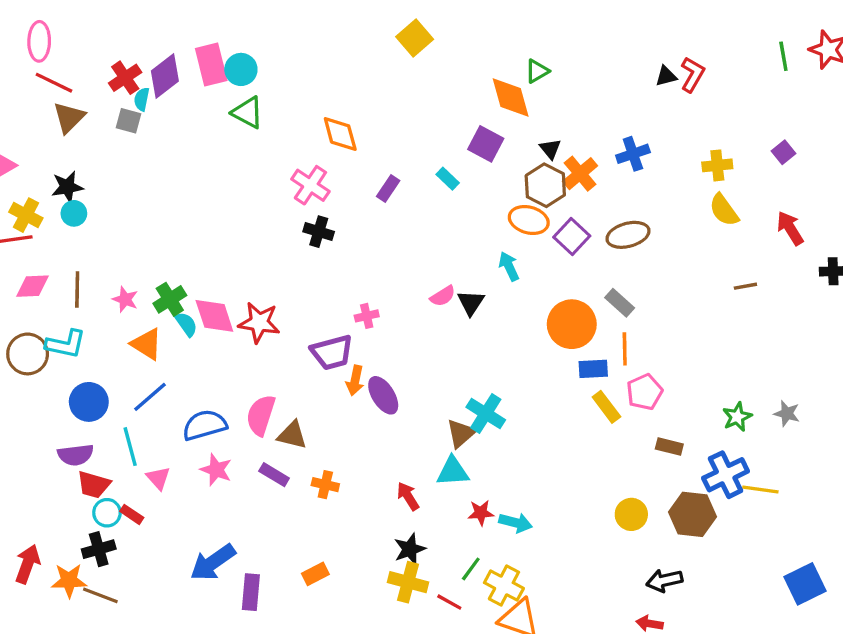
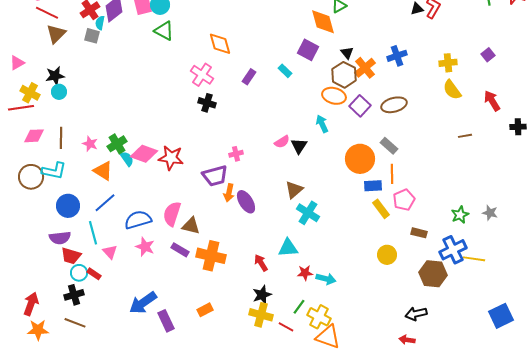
pink diamond: (214, 316) -> (144, 154), turned -52
brown triangle: (461, 433) -> (294, 190), moved
orange cross: (325, 485) -> (211, 256), size x1.8
yellow circle: (631, 514) -> (387, 255), moved
orange star: (69, 581) -> (38, 330), moved
purple rectangle: (251, 592) -> (166, 321), turned -30

